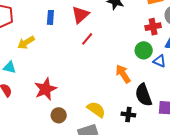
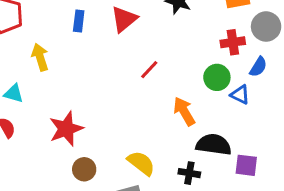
red line: (87, 39) -> (149, 70), moved
yellow arrow: (26, 42) -> (40, 57), turned 102
black semicircle: (144, 95) -> (214, 145), turned 115

